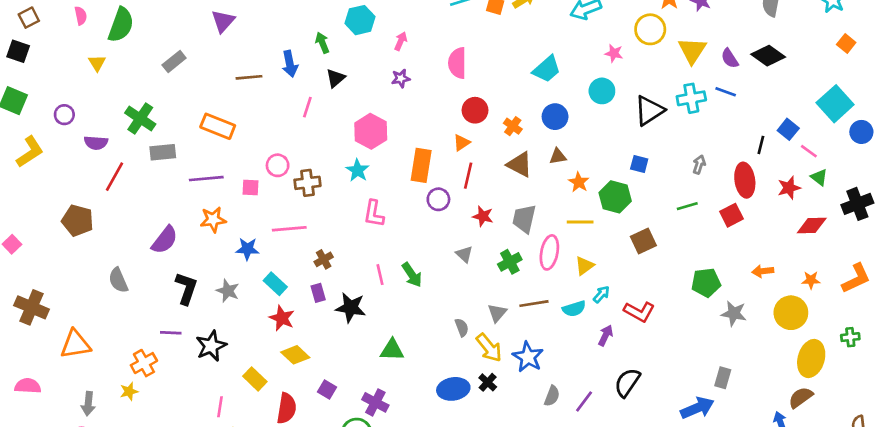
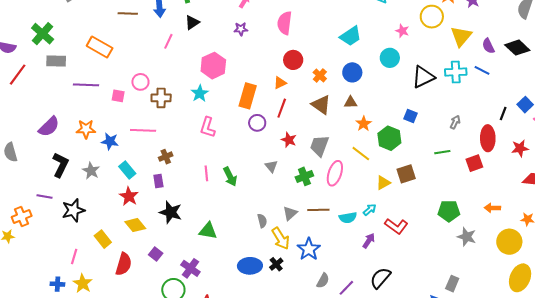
orange star: (213, 220) -> (86, 129), moved
yellow line: (580, 222) -> (361, 154), turned 30
yellow triangle: (584, 266) -> (383, 183), moved
black star: (351, 308) -> (171, 212), moved

